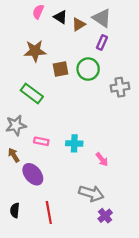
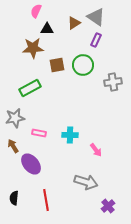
black triangle: (60, 17) -> (47, 29), moved, turned -32
green rectangle: (32, 93) -> (30, 88), turned -65
purple cross: (105, 216) -> (108, 206), moved

